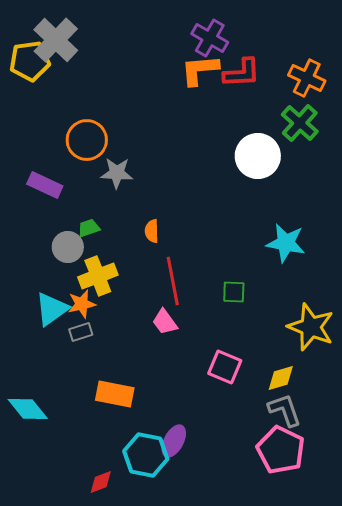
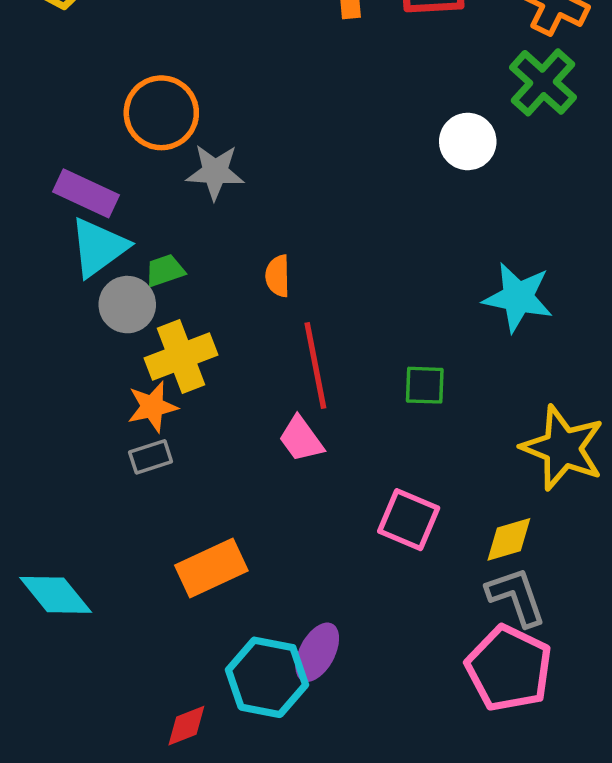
white circle: (258, 156) -> (468, 141), size x0.7
cyan triangle: (52, 309) -> (99, 247), moved
orange rectangle: (115, 394) -> (211, 568), turned -36

